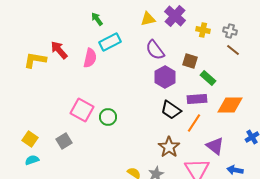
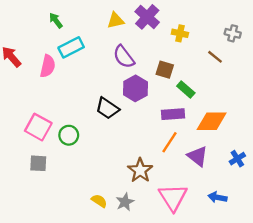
gray cross: (230, 31) -> (233, 33), moved
black trapezoid: (171, 110) -> (107, 108), moved
gray square: (64, 141) -> (38, 163), moved, turned 35
purple triangle: (215, 146) -> (198, 156), moved

